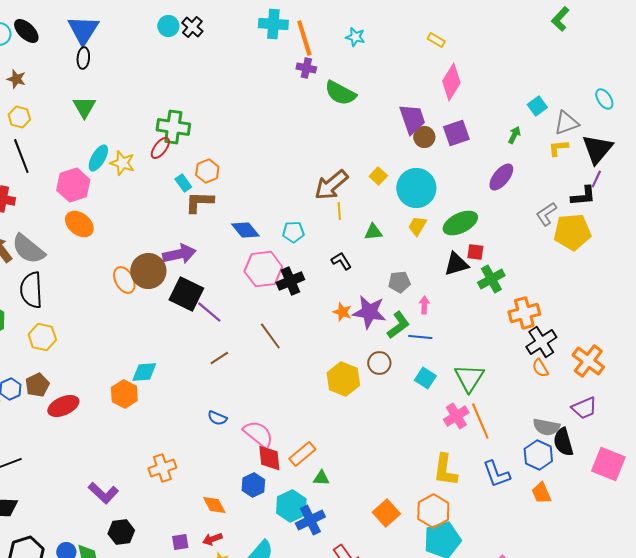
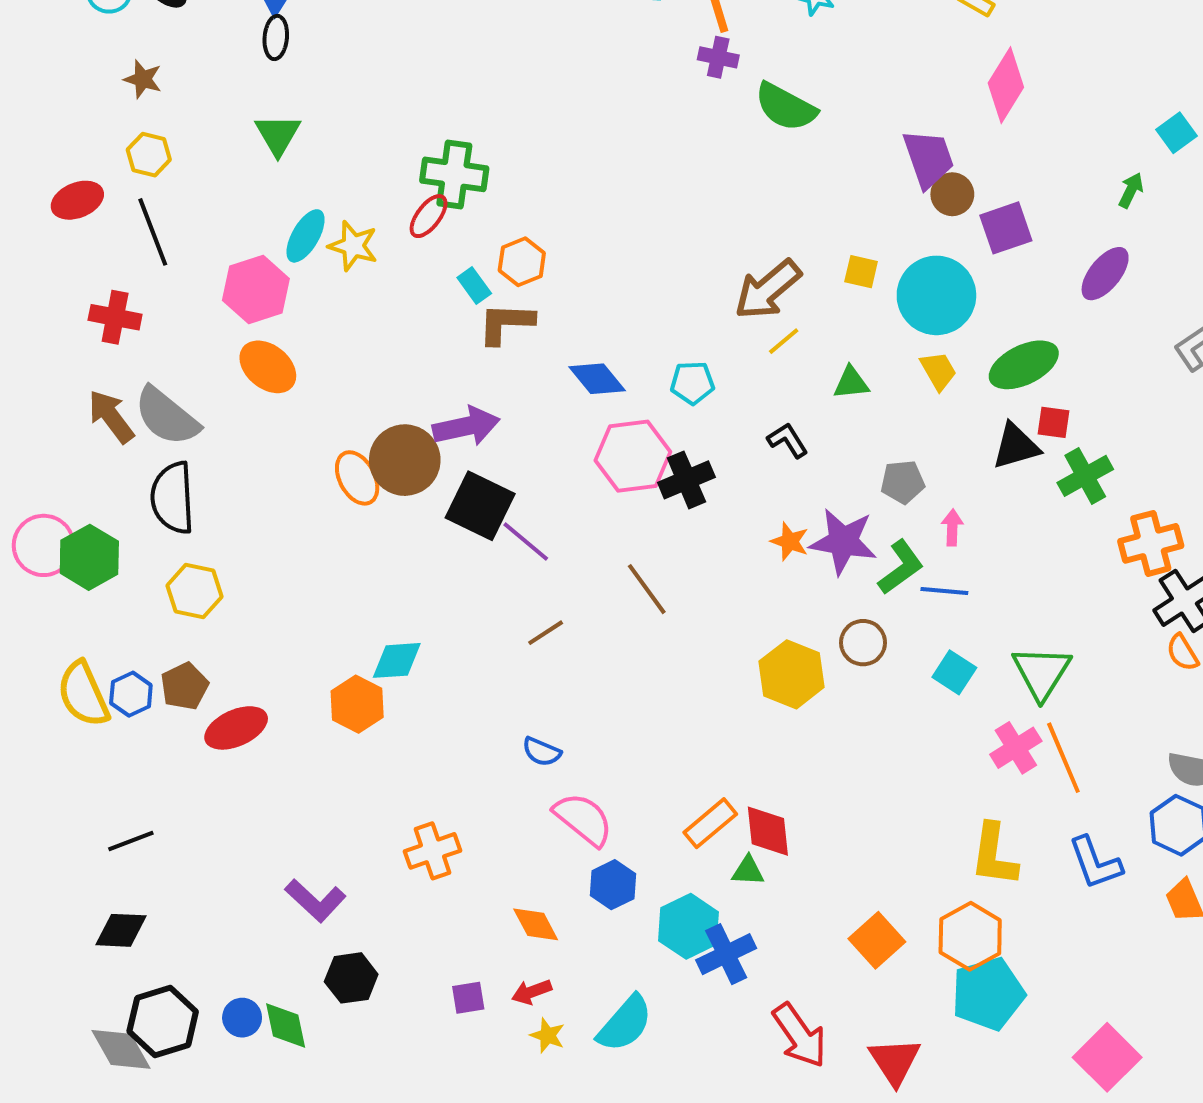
purple square: (456, 133) -> (1006, 228), moved
yellow square: (378, 176) -> (861, 272), turned -30
yellow line: (339, 211) -> (784, 341), turned 54
yellow trapezoid: (417, 226) -> (938, 371), turned 120
pink semicircle: (258, 434) -> (583, 819), moved
red diamond: (269, 458) -> (768, 831), moved

